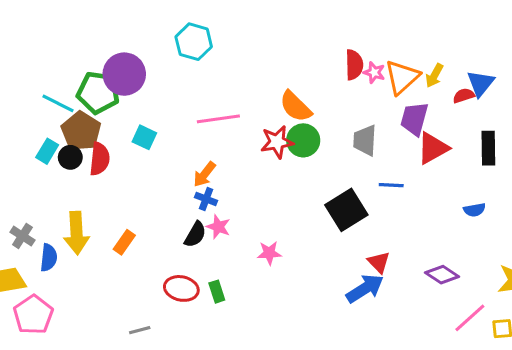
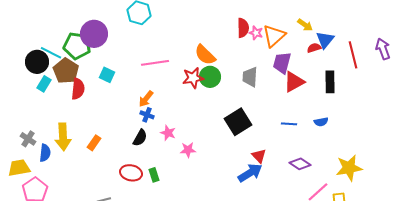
yellow arrow: (434, 76) -> (305, 25), moved, turned -84
black circle: (70, 157) -> (37, 62), moved, size x1.5
blue line: (391, 185) -> (289, 124), moved
pink star: (218, 227) -> (168, 133), moved

